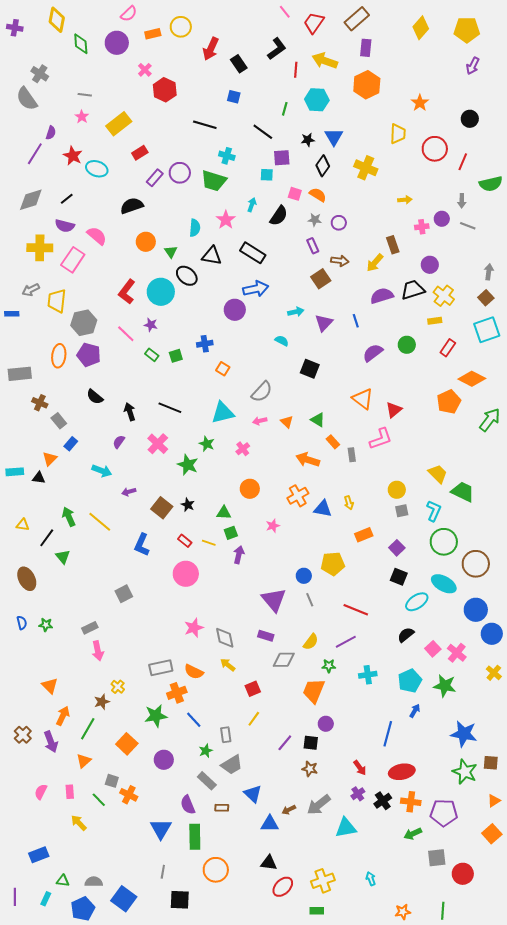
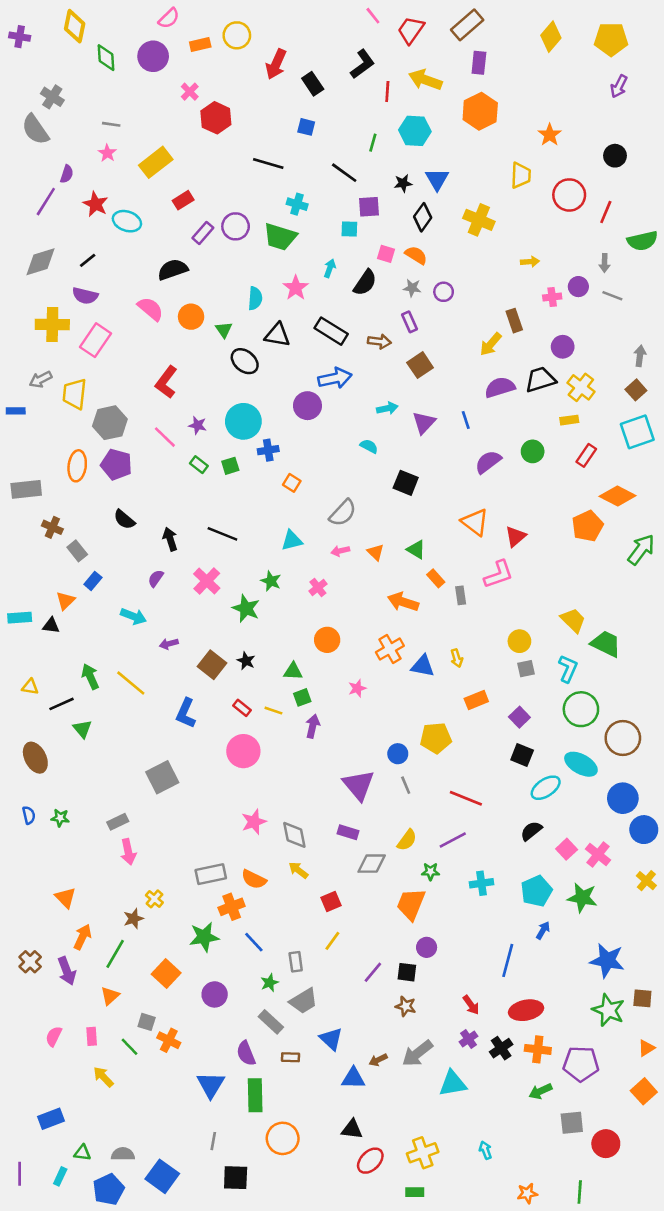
pink semicircle: (97, 236) -> (150, 309), moved
brown arrow: (340, 261) -> (379, 342), moved
cyan circle: (161, 292) -> (243, 421), moved
cyan triangle: (223, 413) -> (292, 540), size x0.7
black line: (47, 538) -> (61, 704), turned 30
gray square: (124, 594) -> (162, 777), size x1.4

